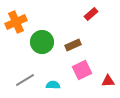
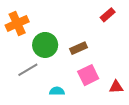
red rectangle: (91, 14) -> (108, 15), moved
gray line: (25, 80) -> (28, 70), moved

